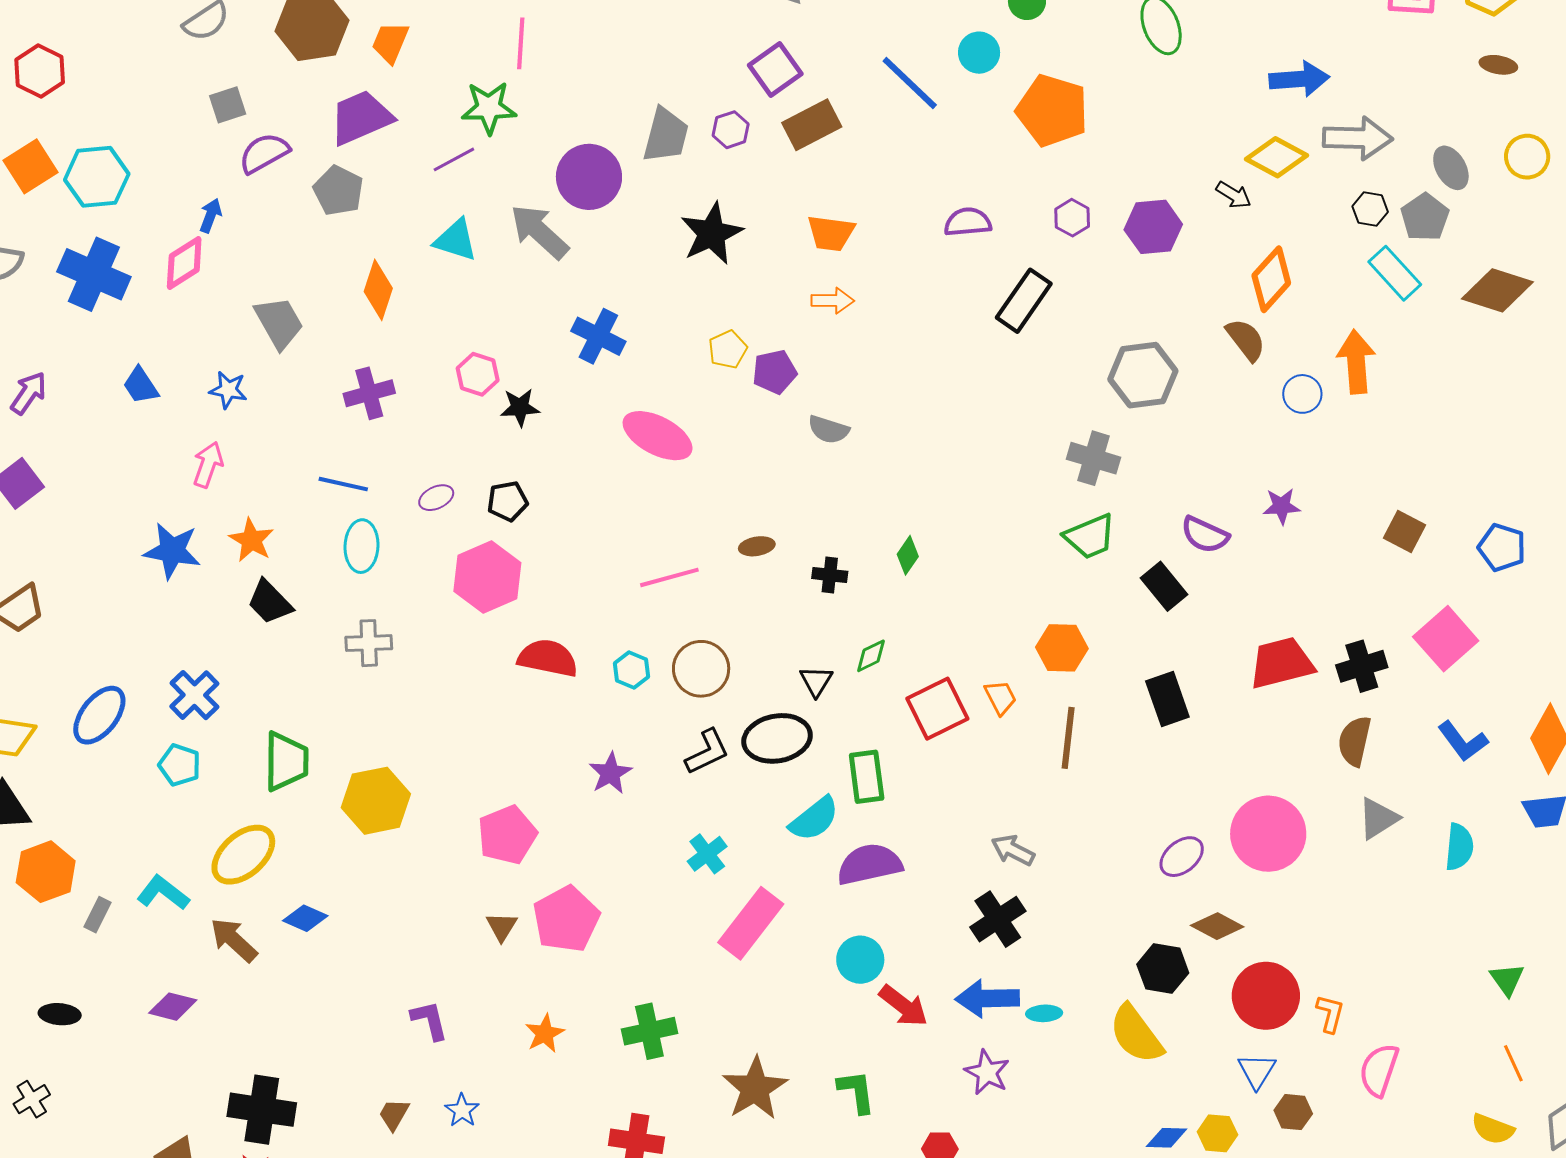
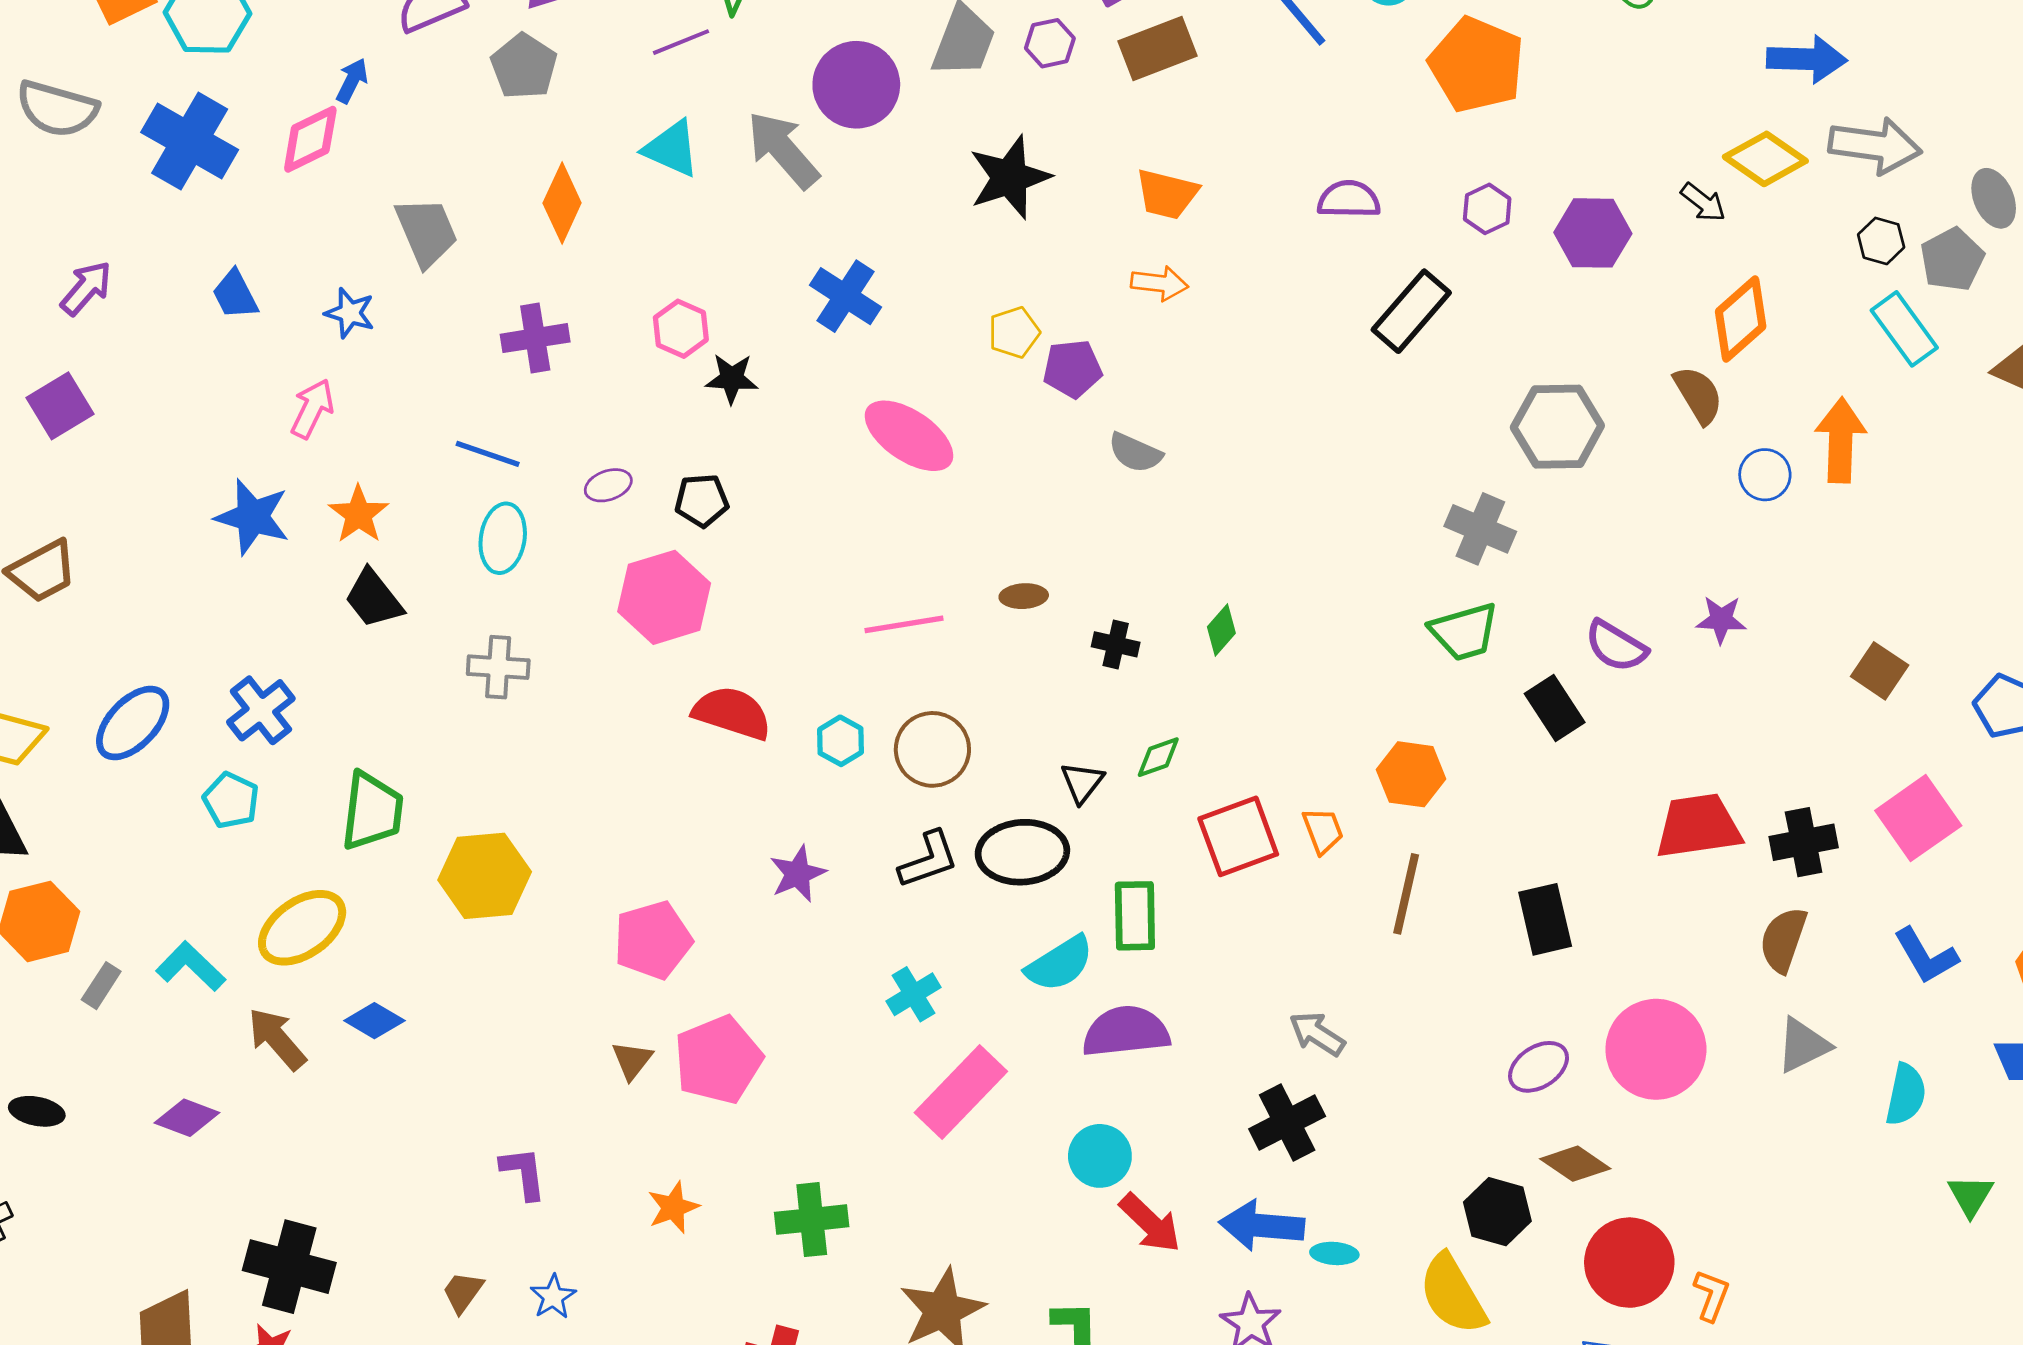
black rectangle: (1167, 699) -> (1545, 919), moved
green triangle: (1507, 979) -> (1970, 1196), moved

